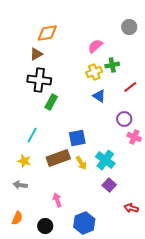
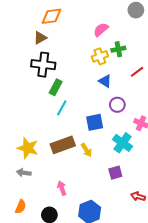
purple circle: (124, 119) -> (117, 105), moved
cyan line: (32, 135) -> (62, 108), moved
blue square: (77, 138) -> (95, 122), moved
cyan cross: (105, 160) -> (122, 143), moved
yellow star: (24, 161) -> (28, 148), size x1.5
purple square: (109, 185) -> (115, 173), turned 32

